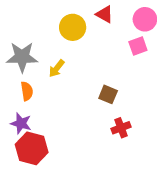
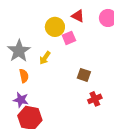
pink square: (138, 46) -> (69, 38), moved
gray star: (22, 57) -> (19, 51), turned -30

